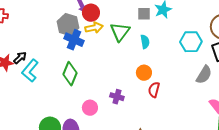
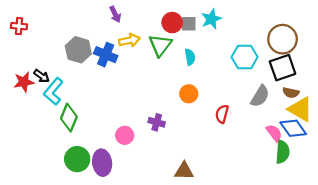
red circle: (91, 13) -> (172, 23), moved
gray hexagon: (68, 25) -> (78, 50), moved
black arrow: (20, 58) -> (42, 76), turned 80
green diamond: (70, 74) -> (69, 118), moved
red semicircle: (154, 90) -> (222, 114), moved

